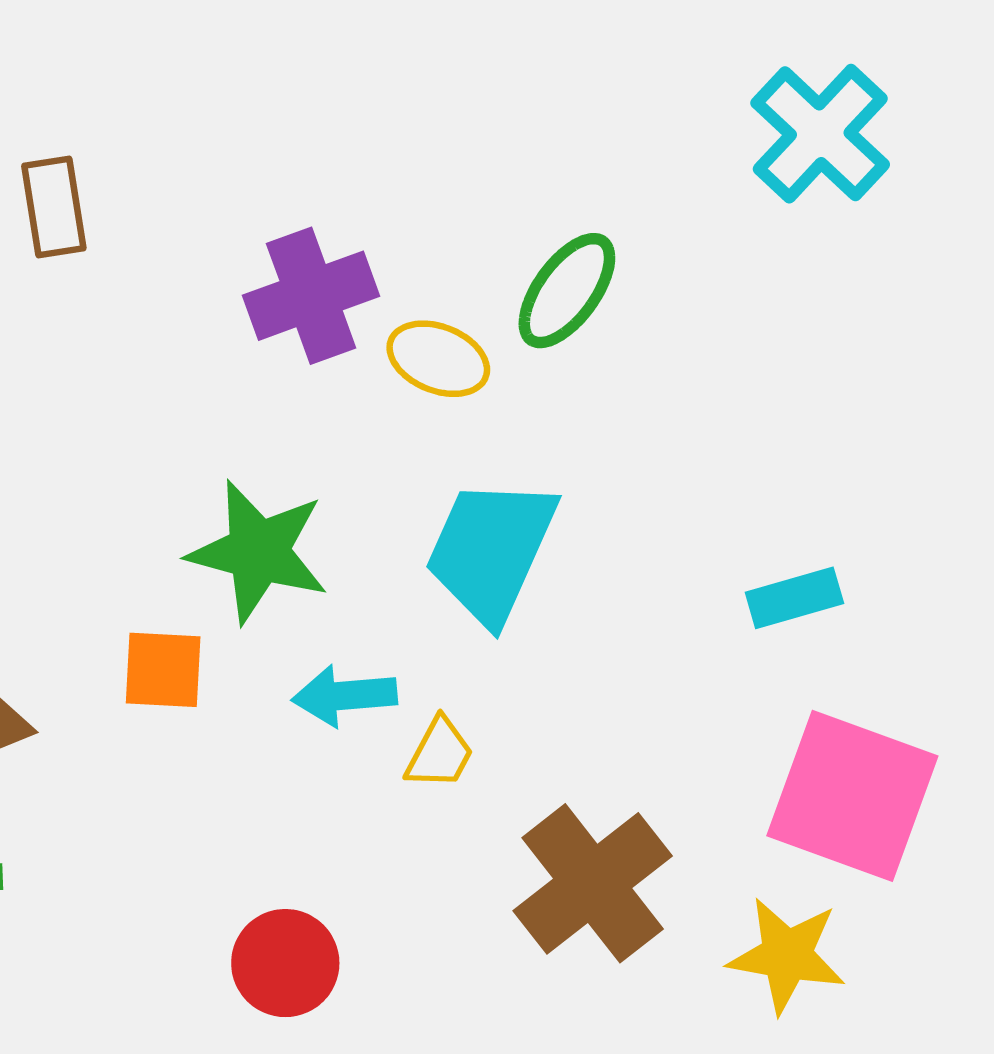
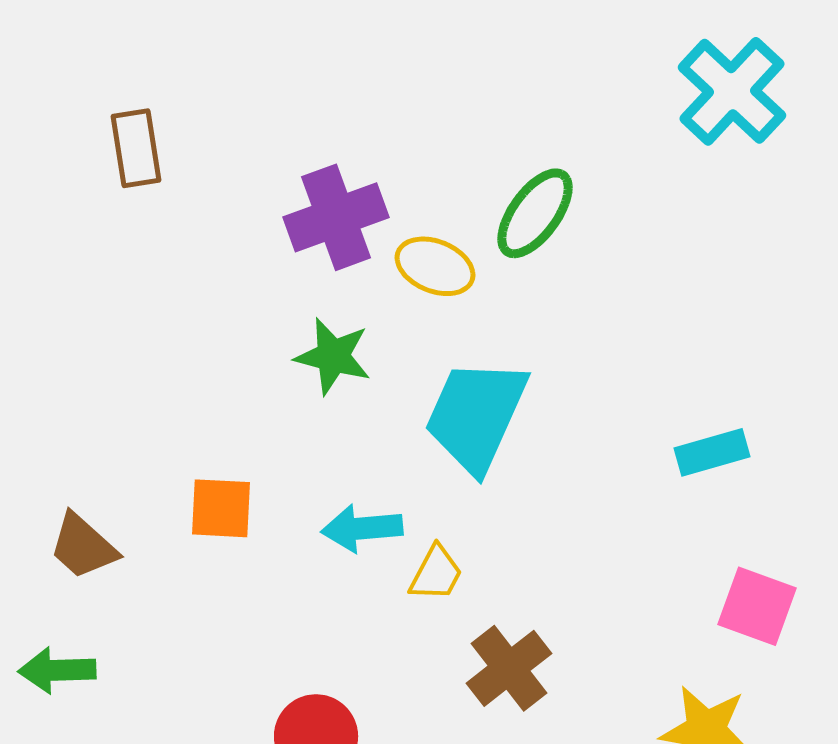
green star: (258, 552) -> (333, 356), moved, size x0.7
pink square: (852, 796) -> (757, 606), size x0.6
brown cross: (593, 883) -> (509, 668), moved, size x0.7

